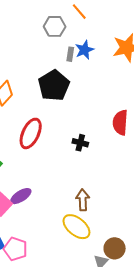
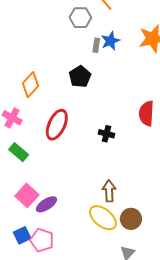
black pentagon: (54, 85) -> (80, 77), size x0.7
purple ellipse: (21, 196) -> (46, 204), moved
brown circle: (115, 248) -> (131, 219), moved

